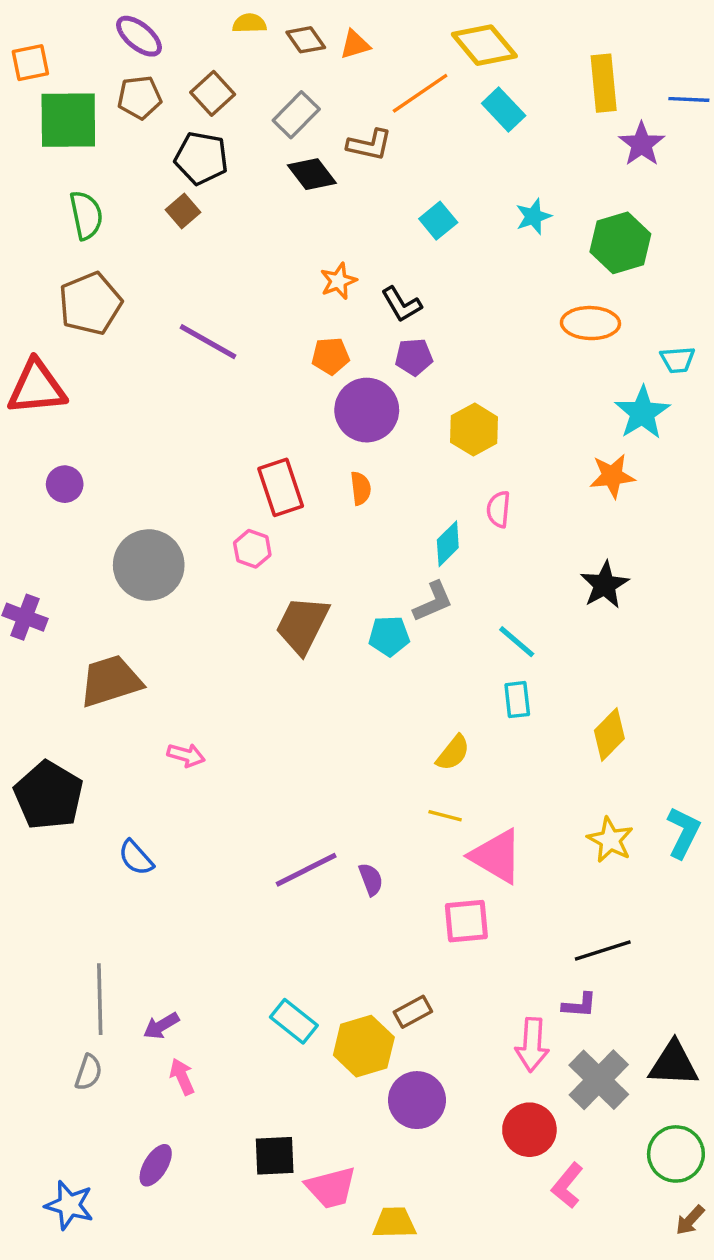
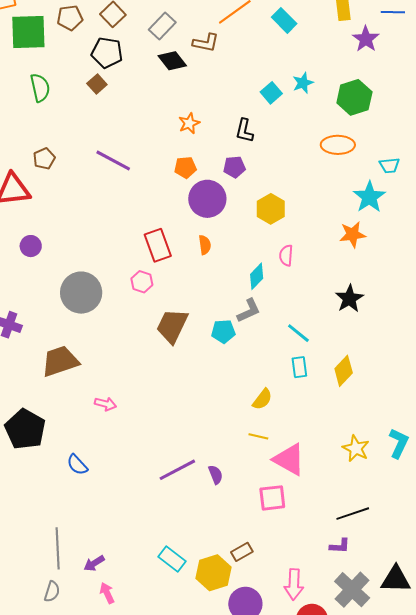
cyan square: (438, 221) -> (271, 93), moved
brown pentagon: (90, 304) -> (44, 159), moved, size x0.6
black L-shape: (402, 304) -> (244, 131), moved, turned 45
yellow diamond: (609, 734) -> (344, 371), moved
pink arrow: (532, 1045) -> (294, 584), moved

